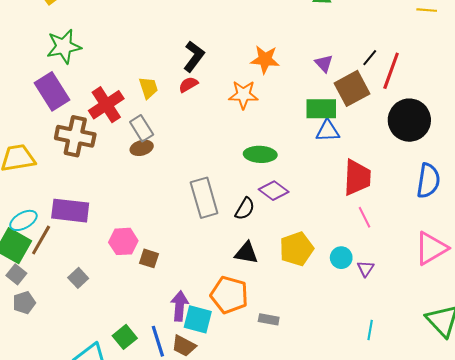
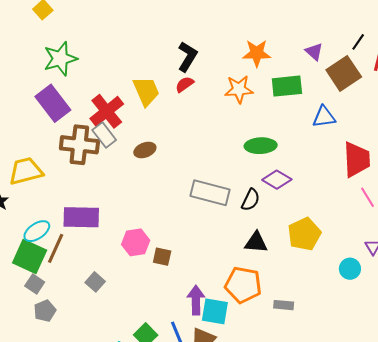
yellow trapezoid: (148, 88) -> (146, 91), size x1.4
green rectangle: (321, 109) -> (287, 86), moved
gray rectangle: (142, 128) -> (104, 135), moved
gray rectangle: (204, 198) -> (210, 193), turned -54
cyan circle: (341, 258) -> (350, 269), moved

